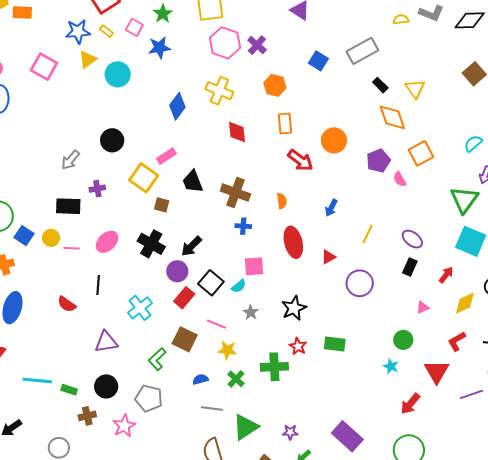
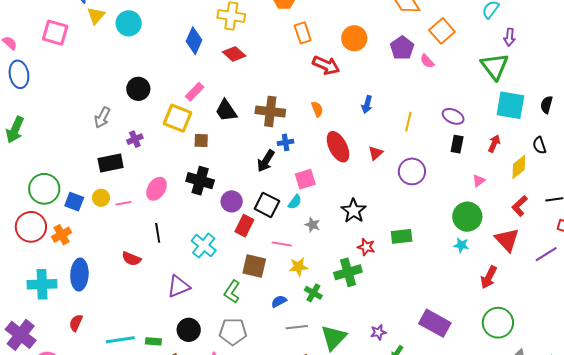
red diamond: (237, 132) -> (234, 54), moved, turned -30
black arrow: (191, 246) -> (266, 161), moved
green circle: (403, 340) -> (467, 217), size x1.5

